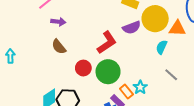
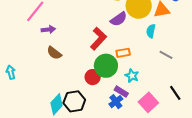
red circle: (83, 68) -> (93, 77), moved
cyan star: (140, 87) -> (132, 76), moved
orange rectangle: (126, 92) -> (123, 53), moved, turned -48

